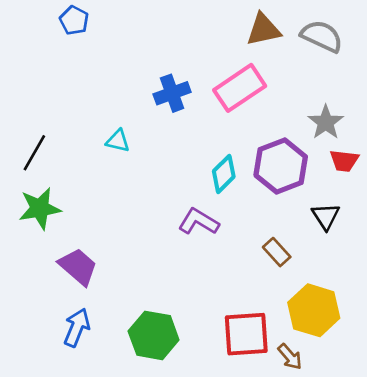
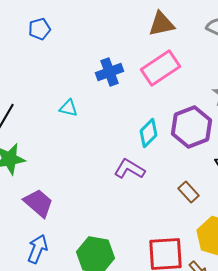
blue pentagon: (74, 20) -> (40, 29), moved, turned 30
brown triangle: (263, 30) -> (162, 24), moved

